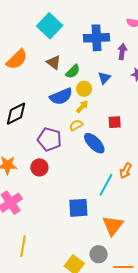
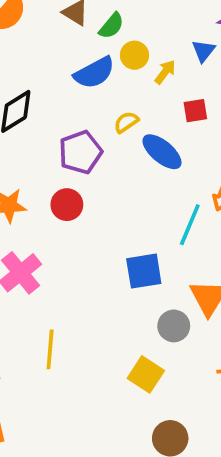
blue triangle: (104, 78) -> (203, 51), moved
yellow arrow: (82, 107) -> (165, 72), moved
purple pentagon: (49, 139) -> (80, 152), turned -30
gray circle: (99, 254) -> (174, 326), moved

